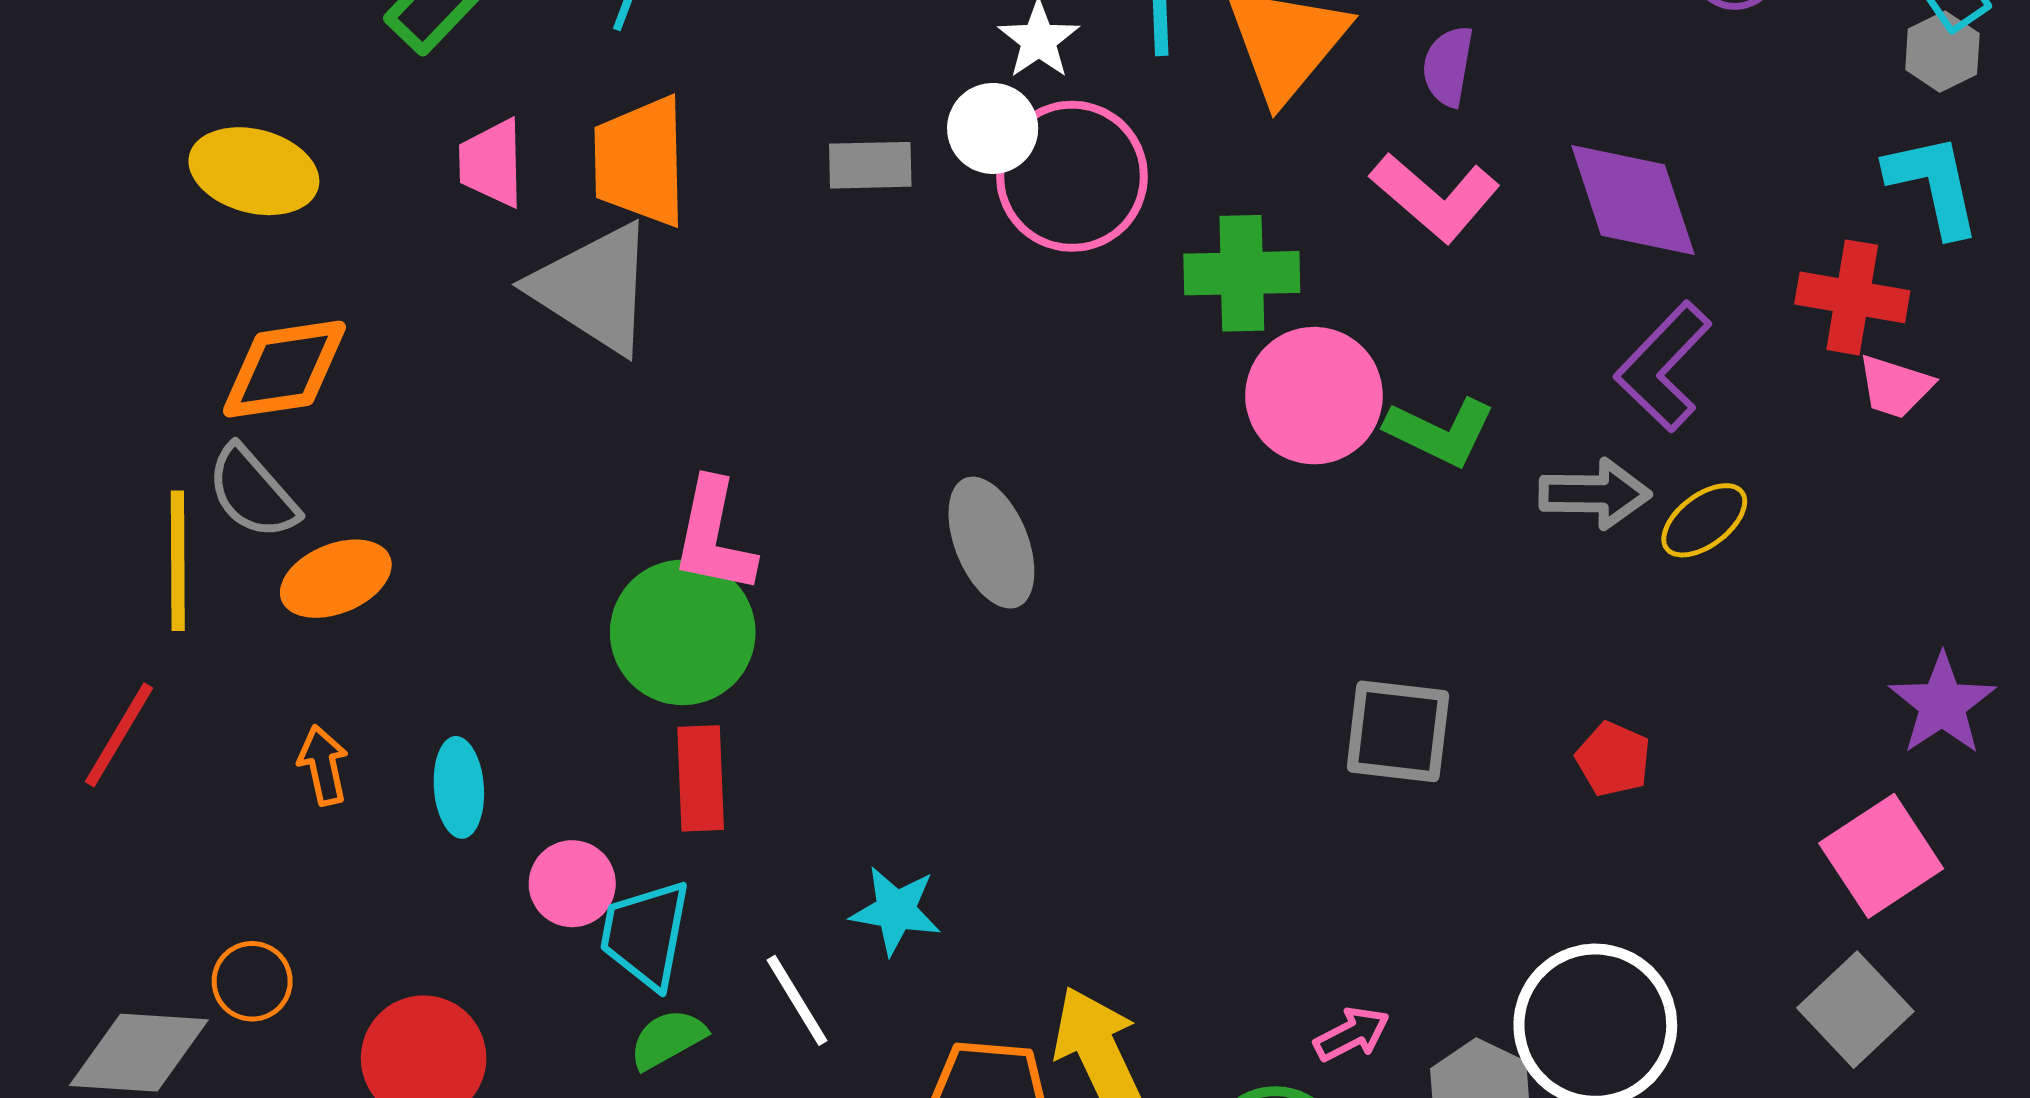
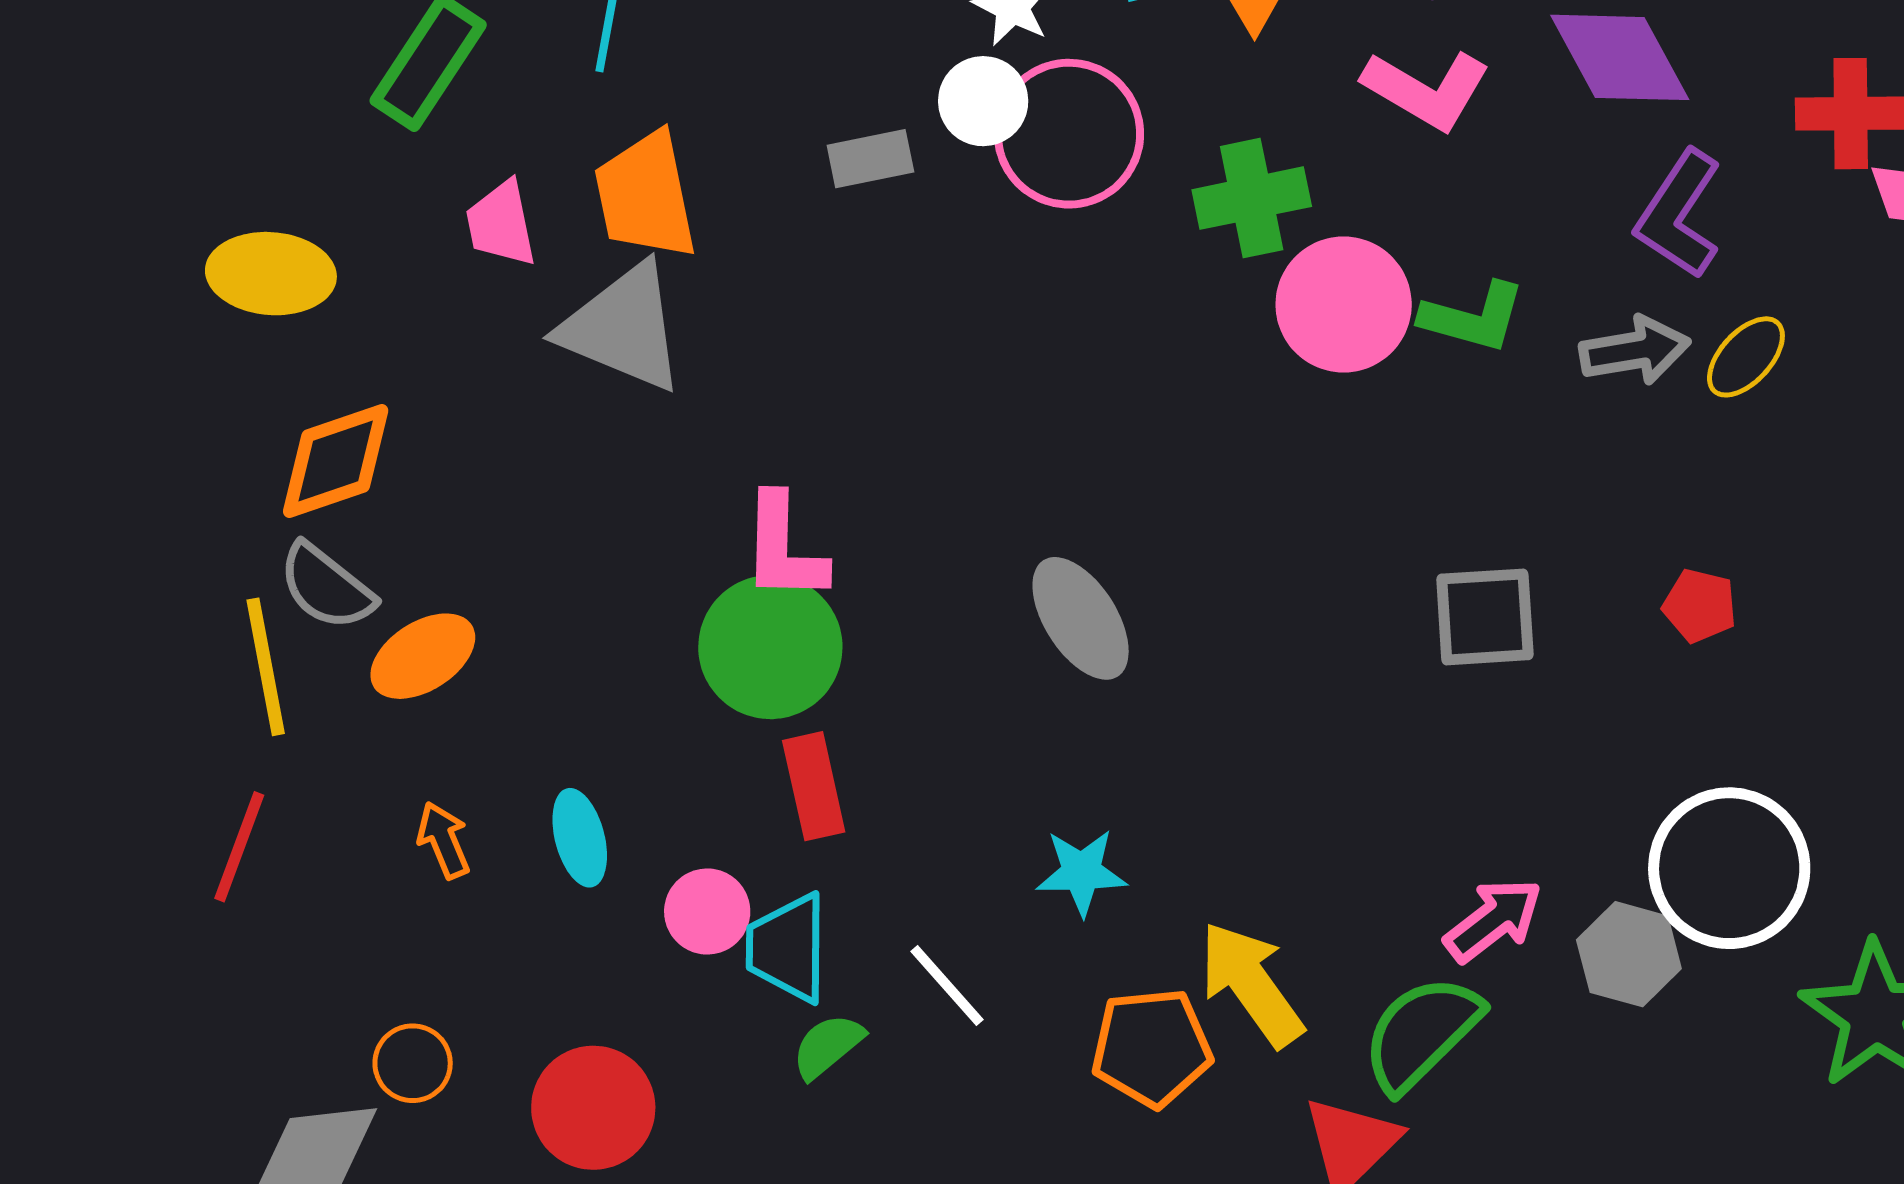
gray ellipse: (991, 543) -> (1081, 618), moved
cyan star: (896, 910) -> (1082, 872), moved
pink arrow: (1352, 1034) -> (1493, 920), size x1.4

